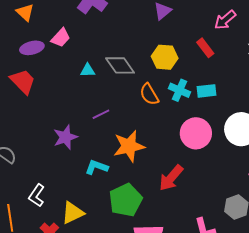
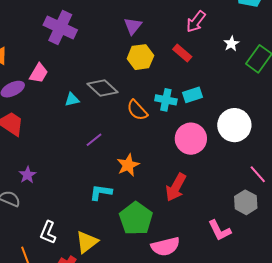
yellow hexagon: (165, 57) -> (140, 57), moved
purple star: (65, 137) -> (27, 175), moved, size x0.7
orange star: (129, 146) -> (128, 165), size x0.7

